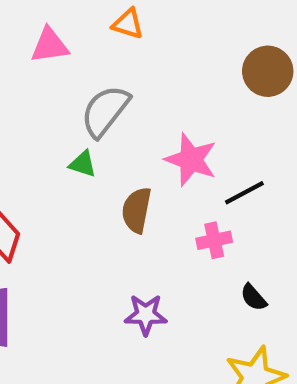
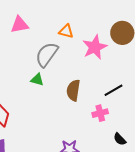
orange triangle: (128, 24) -> (66, 31), moved
pink star: (191, 160) -> (95, 47), moved, turned 30
brown semicircle: (137, 210) -> (73, 90), moved

